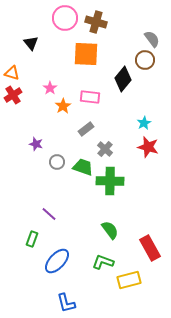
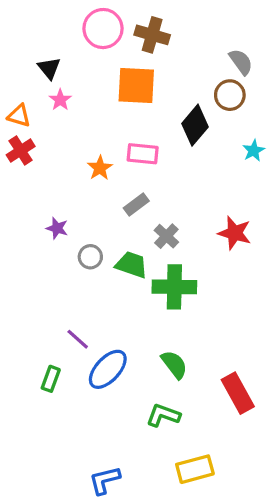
pink star: (50, 88) -> (60, 100), moved
cyan star: (144, 123) -> (254, 151), moved
blue ellipse: (57, 261) -> (108, 369), moved
yellow rectangle: (129, 280) -> (195, 469), moved
blue L-shape: (66, 303) -> (105, 480), turned 90

